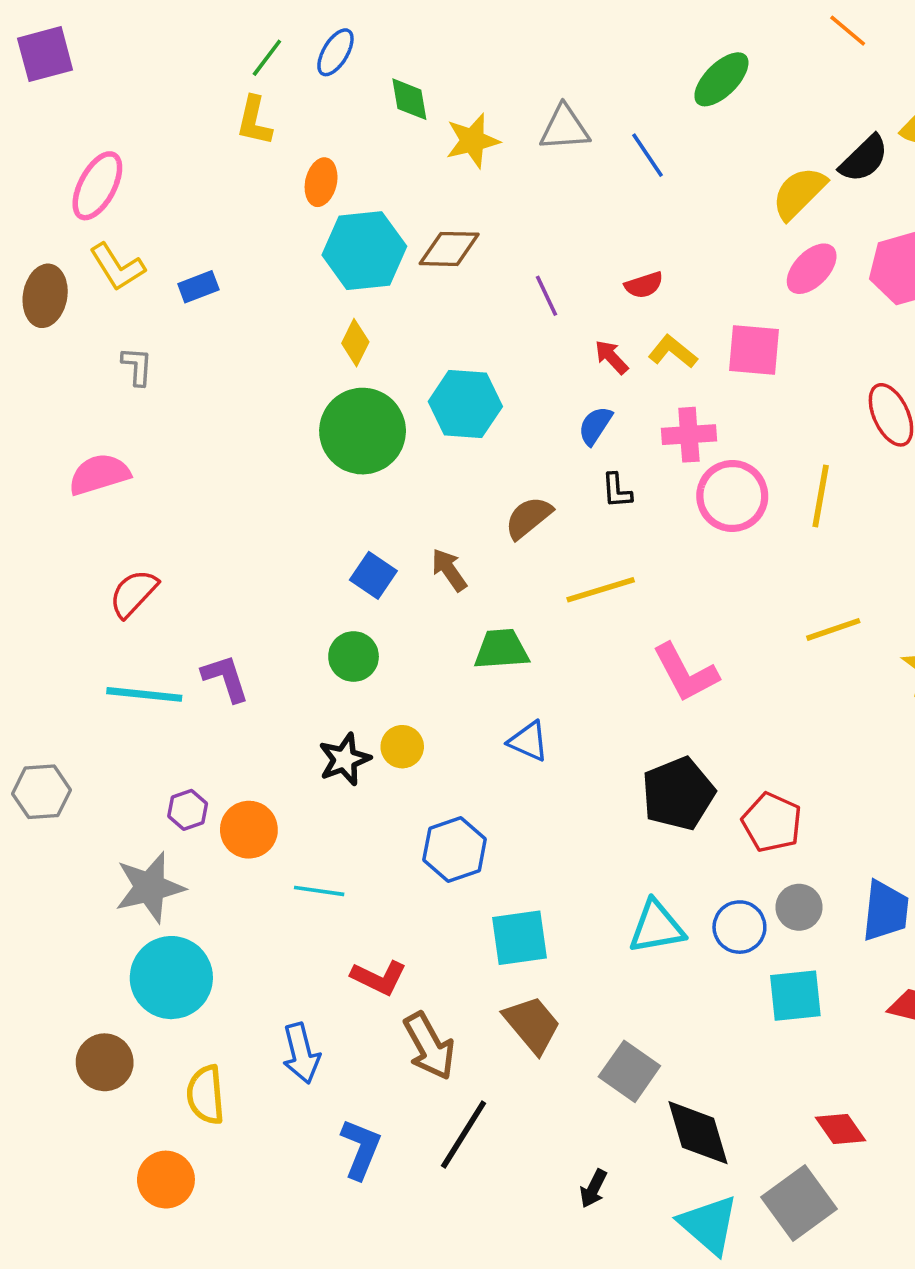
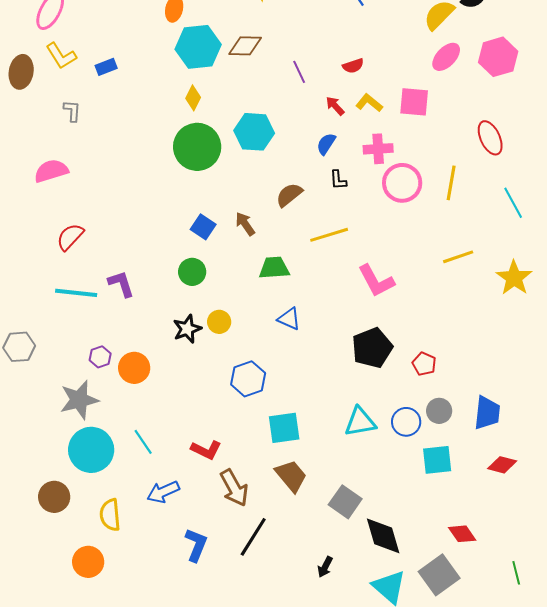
red pentagon: (772, 822) -> (424, 364), size x0.7
cyan line: (319, 891) -> (143, 442), moved, turned 48
blue arrow: (301, 1053) -> (163, 492), turned 80

